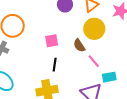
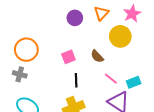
yellow circle: (94, 29) -> (120, 36), moved
pink line: (94, 61) -> (111, 79), moved

